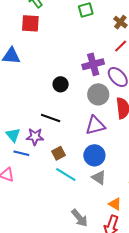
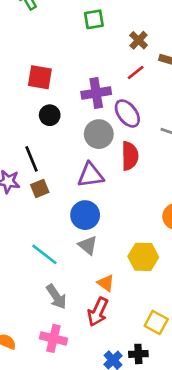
red square: (30, 23) -> (40, 77), moved
black line: (51, 118) -> (32, 159), turned 42
brown square: (58, 153) -> (40, 189), moved
cyan line: (66, 175) -> (44, 254), moved

